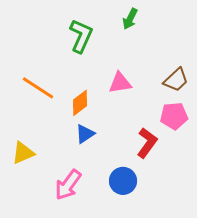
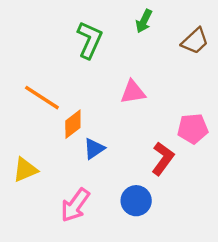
brown trapezoid: (176, 80) -> (195, 41), moved
orange diamond: (80, 103) -> (73, 124), moved

